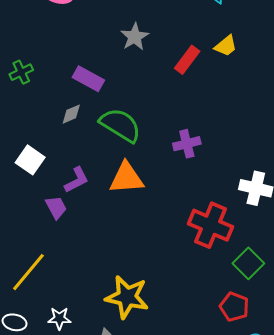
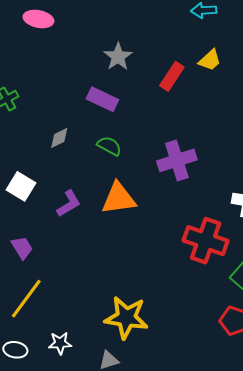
purple rectangle: (88, 79) -> (102, 99), moved
green semicircle: (120, 125) -> (109, 146), size x0.6
purple cross: (187, 144) -> (177, 160), size x1.4
purple trapezoid: (56, 207) -> (22, 248), moved

